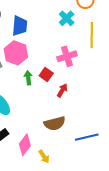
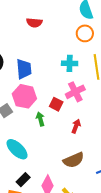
cyan cross: (67, 18) -> (70, 63), moved, turned -35
red square: (46, 75) -> (56, 104), moved

